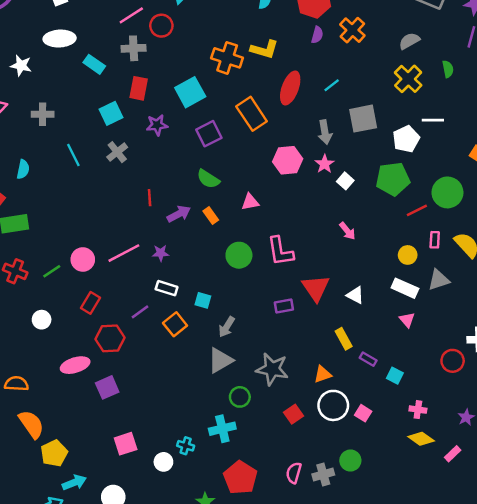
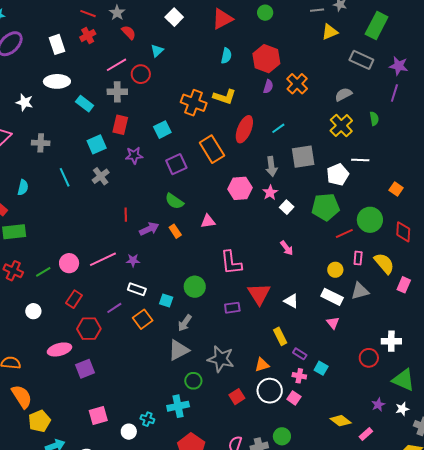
cyan square: (190, 92) -> (162, 130), size x0.7
green circle: (239, 255) -> (195, 287), moved
pink cross: (418, 410) -> (299, 376), moved

